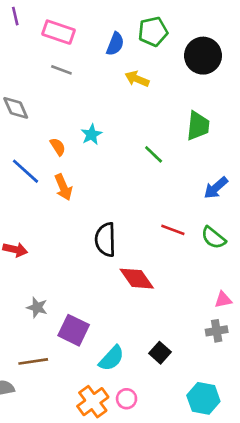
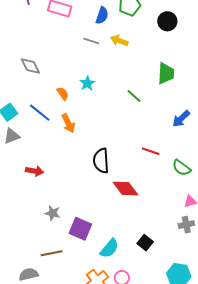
black circle: (203, 56) -> (167, 21), size x0.7
gray line: (61, 70) -> (91, 41), moved
green semicircle: (213, 238) -> (182, 168), moved

